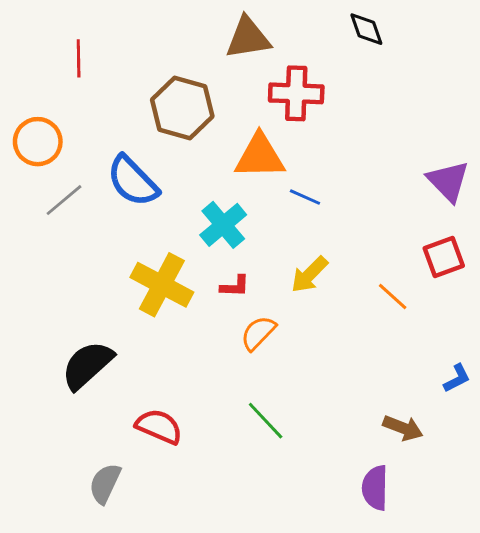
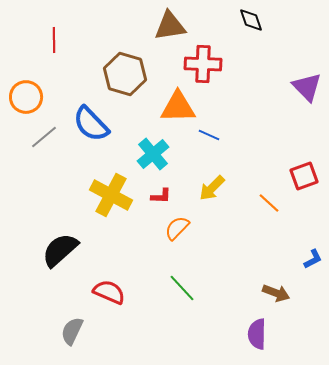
purple triangle: (448, 181) -> (307, 87), moved

